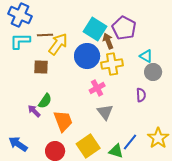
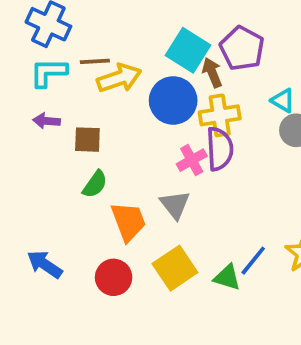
yellow arrow: (58, 44) -> (119, 78), turned 35
brown square: (41, 67) -> (87, 140), moved
purple semicircle: (141, 95) -> (220, 149), moved, size x1.6
purple arrow: (34, 111) -> (47, 121), moved, turned -40
gray triangle: (105, 112) -> (175, 205), moved

